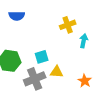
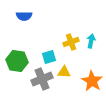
yellow cross: (68, 25) -> (71, 42), moved
orange star: (85, 81) -> (92, 81), size x1.5

